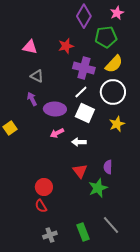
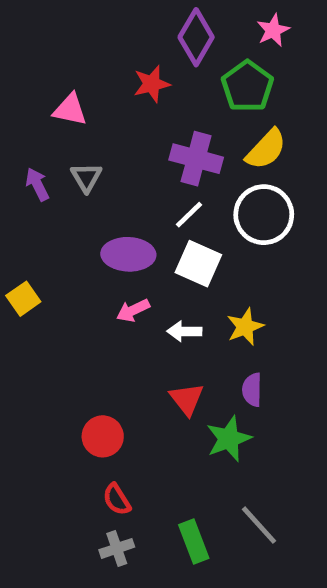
green pentagon: (106, 37) -> (247, 86), turned -30
red star: (66, 46) -> (152, 84), moved
gray triangle: (37, 76) -> (86, 177), turned 32
purple arrow: (32, 99) -> (37, 184), moved
yellow star: (117, 124) -> (245, 327), moved
red semicircle: (41, 206) -> (117, 499), moved

